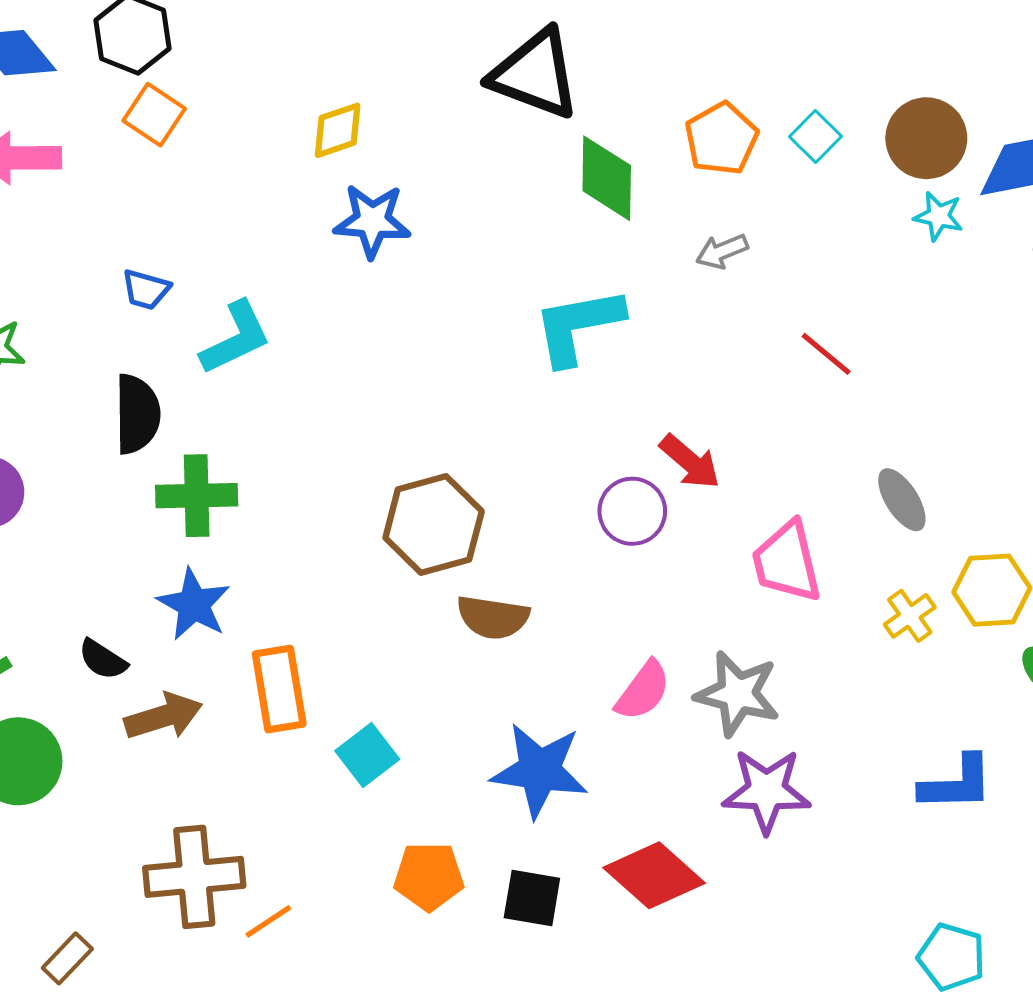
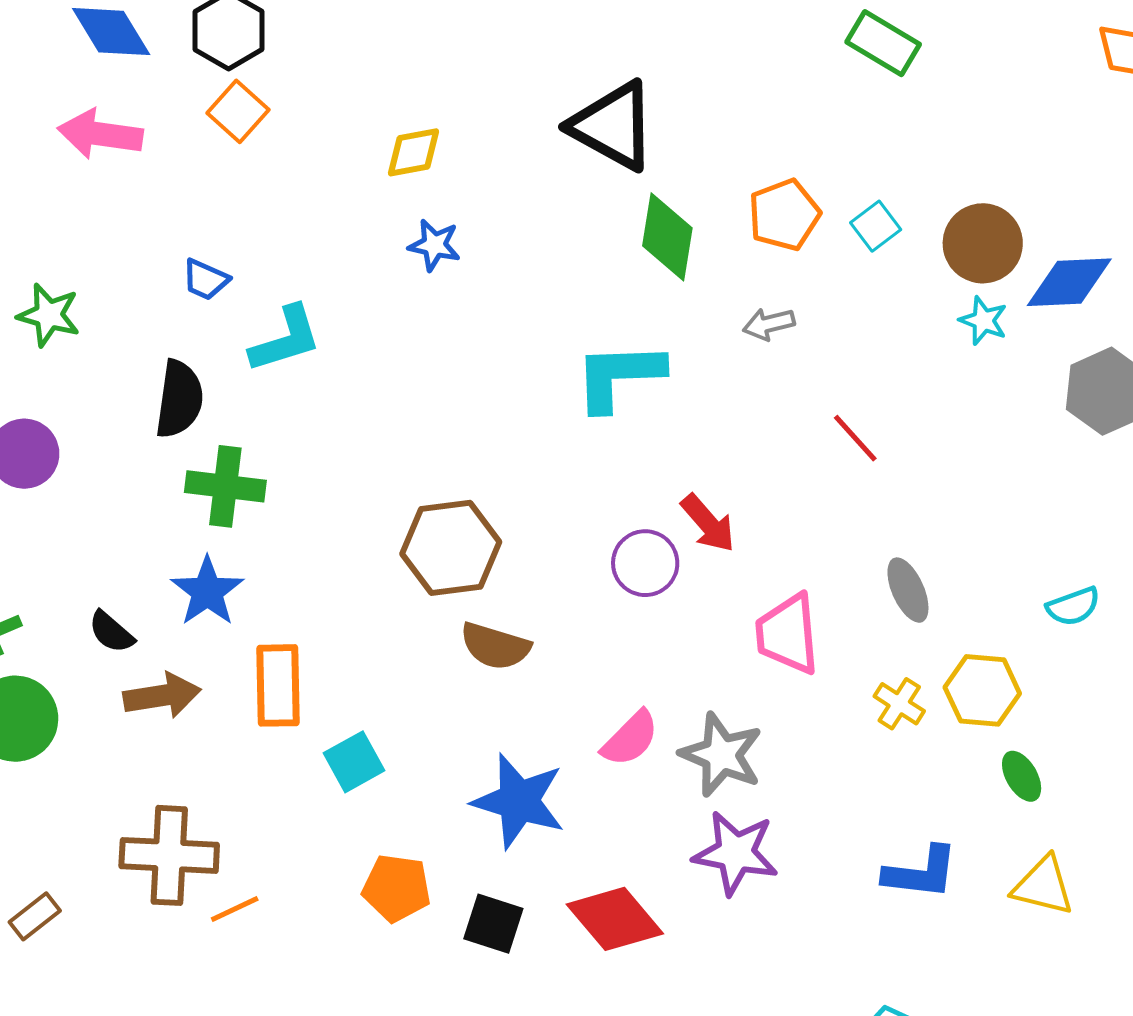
blue star: (372, 221) -> (434, 245), size x0.7
yellow cross: (910, 616) -> (899, 704), turned -30

